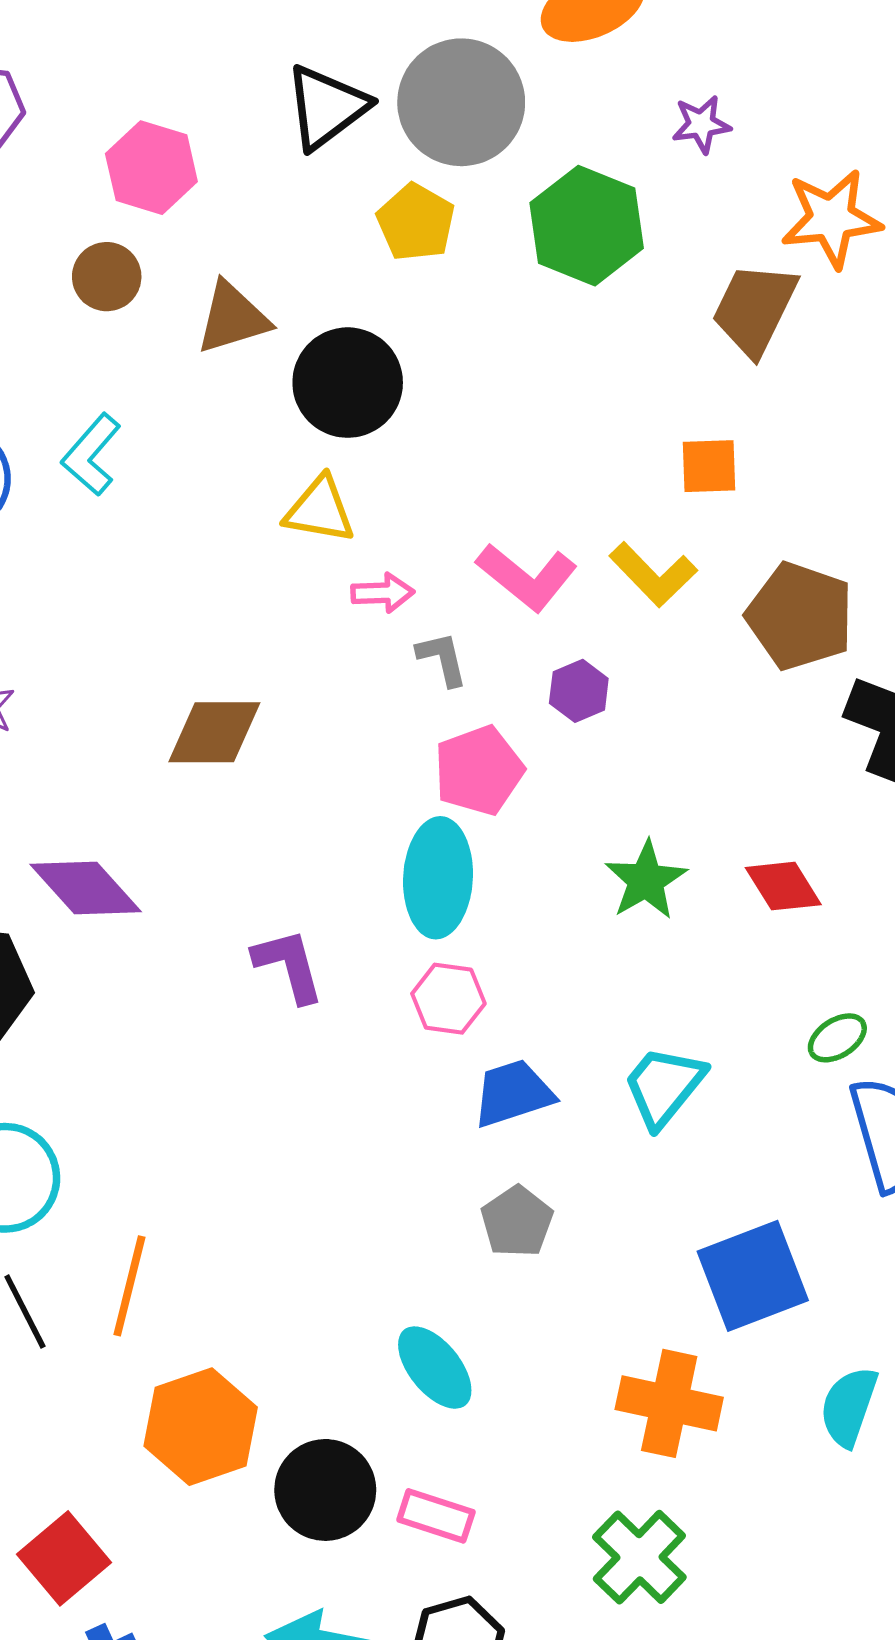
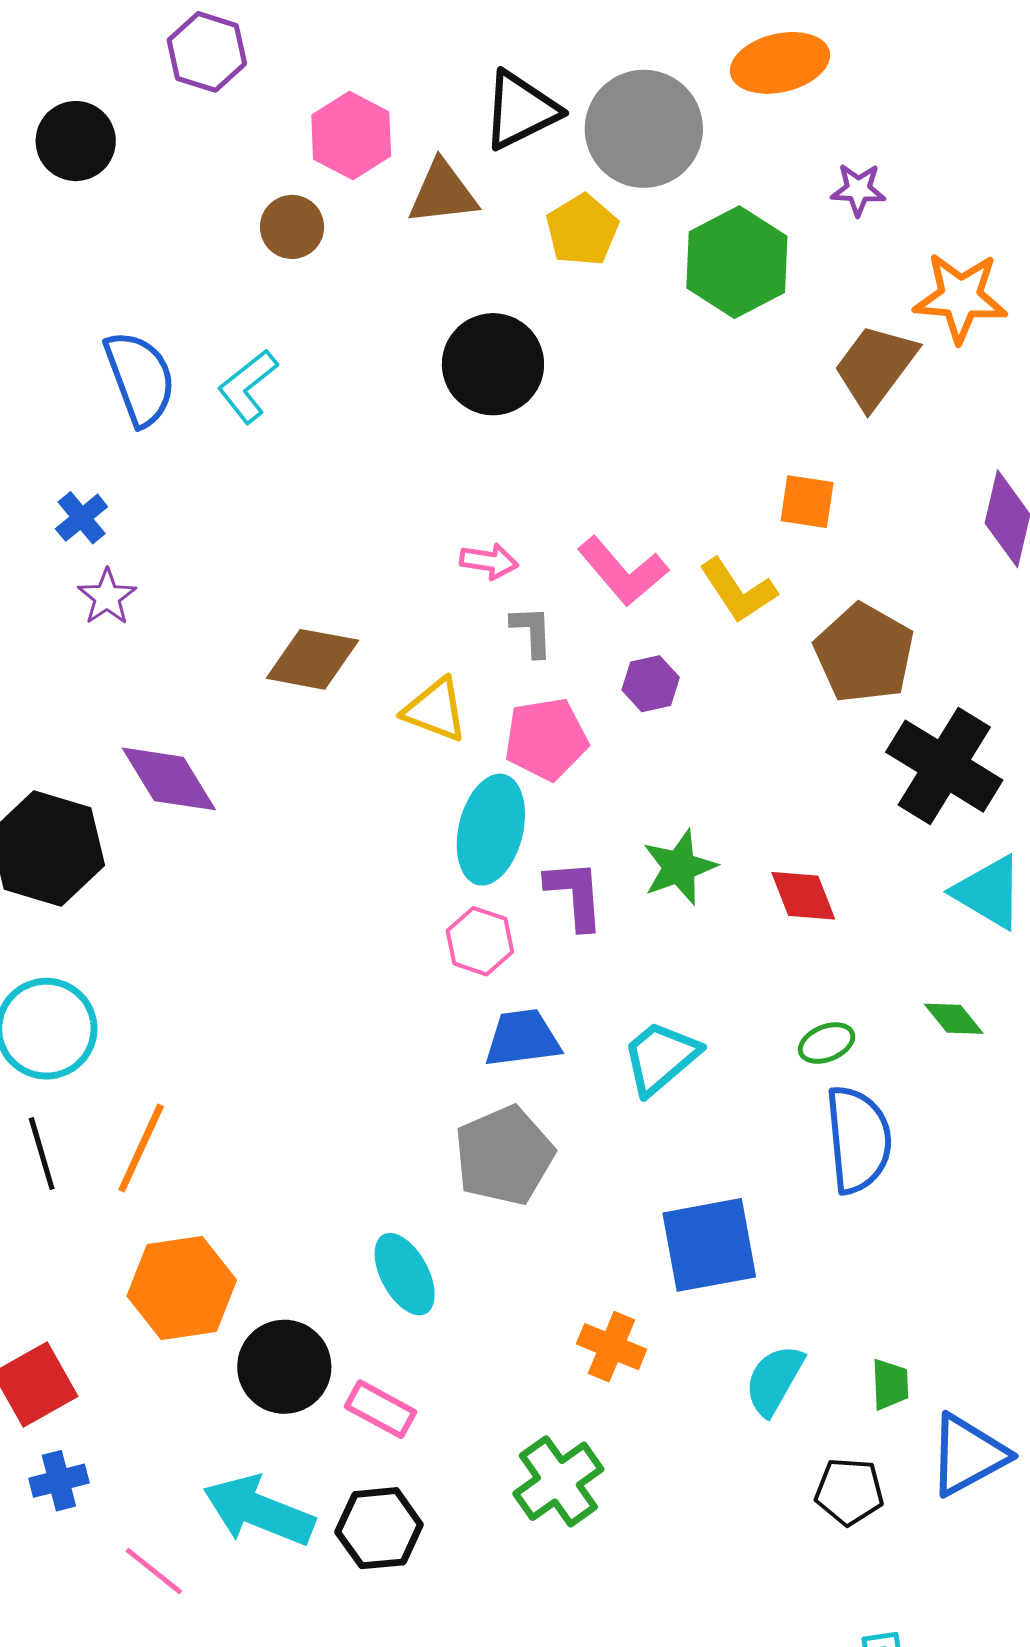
brown triangle: (233, 318) -> (443, 193), moved
yellow triangle: (320, 510) -> (435, 710), moved
purple L-shape: (289, 965) -> (575, 894), moved
gray pentagon: (517, 1222) -> (504, 1156), size x1.5
orange cross: (669, 1403) -> (612, 1347), size x0.7

